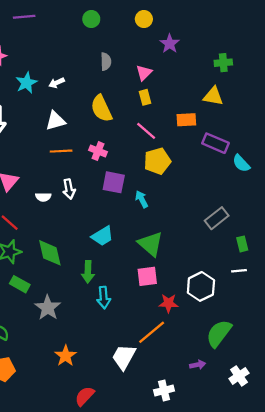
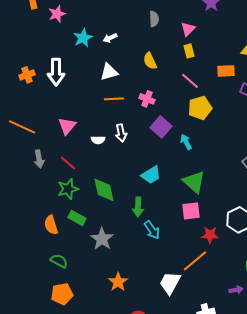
yellow semicircle: (101, 109) -> (150, 61), size x0.7
purple square: (114, 182) -> (161, 127), turned 30
cyan arrow: (104, 298) -> (152, 230), turned -30

